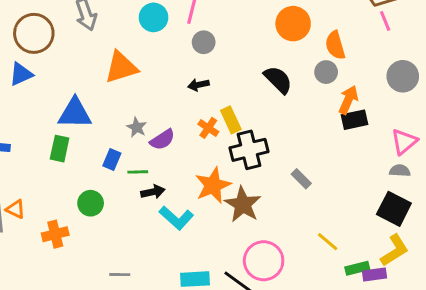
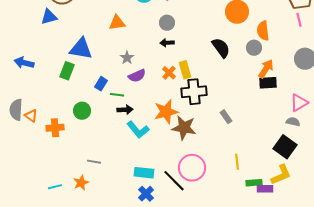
gray circle: (204, 42) -> (167, 23), moved
orange triangle: (121, 67) -> (117, 23), size x0.7
gray star: (137, 127) -> (127, 58), moved
brown star: (243, 204) -> (184, 128), turned -30
orange triangle: (15, 209) -> (31, 116), moved
yellow line: (328, 242) -> (237, 162), turned 35

